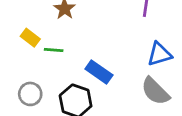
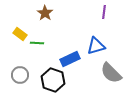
blue triangle: (159, 54) -> (96, 46), moved
blue rectangle: (99, 72) -> (70, 59), turned -60

